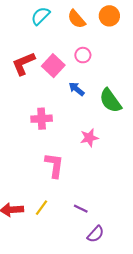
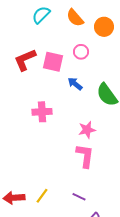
orange circle: (109, 16) -> (104, 27), moved
pink square: (53, 66) -> (53, 62), turned -30
pink L-shape: (54, 165) -> (85, 156), moved

